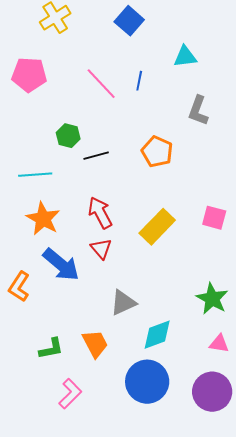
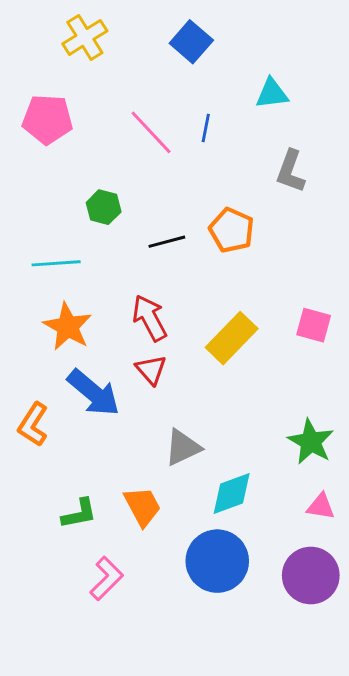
black line: (96, 156) -> (167, 242), moved

